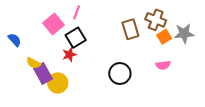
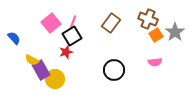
pink line: (77, 12) -> (73, 22), moved
brown rectangle: (130, 29) -> (111, 23), moved, turned 54
gray star: (184, 33) -> (175, 32), turned -30

